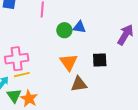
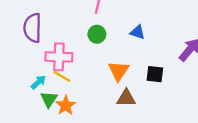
green circle: (64, 30) -> (97, 34), moved
yellow line: (22, 75) -> (62, 76), turned 35

